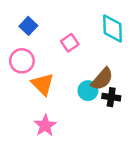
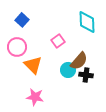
pink square: (70, 43) -> (58, 41), moved
pink star: (45, 126) -> (35, 97), turned -30

